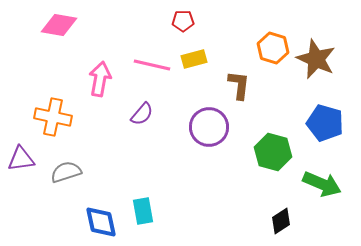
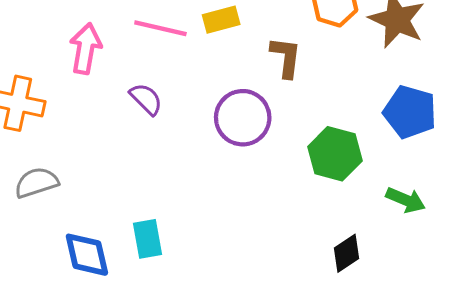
purple semicircle: (142, 114) -> (146, 99), turned -85
green arrow: (322, 184) -> (406, 200), size x0.7

